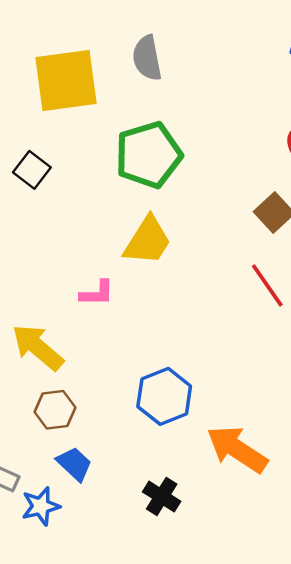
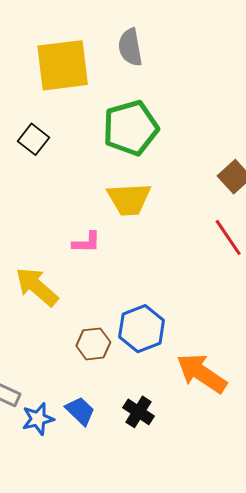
yellow trapezoid: (147, 241) -> (129, 199), turned 54
brown hexagon: (55, 410) -> (93, 344), moved
blue trapezoid: (74, 464) -> (80, 411), moved

